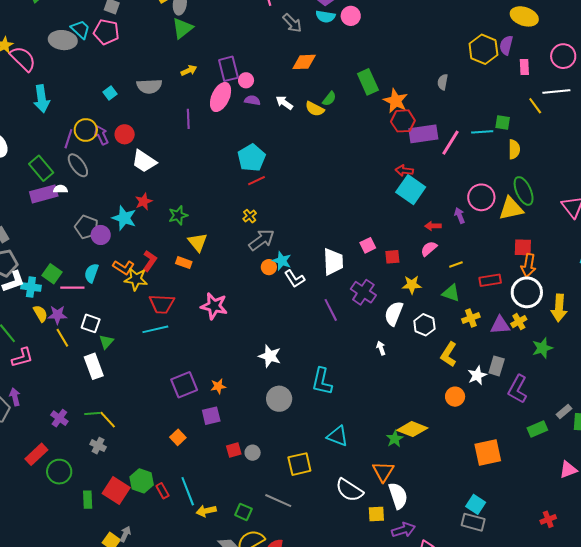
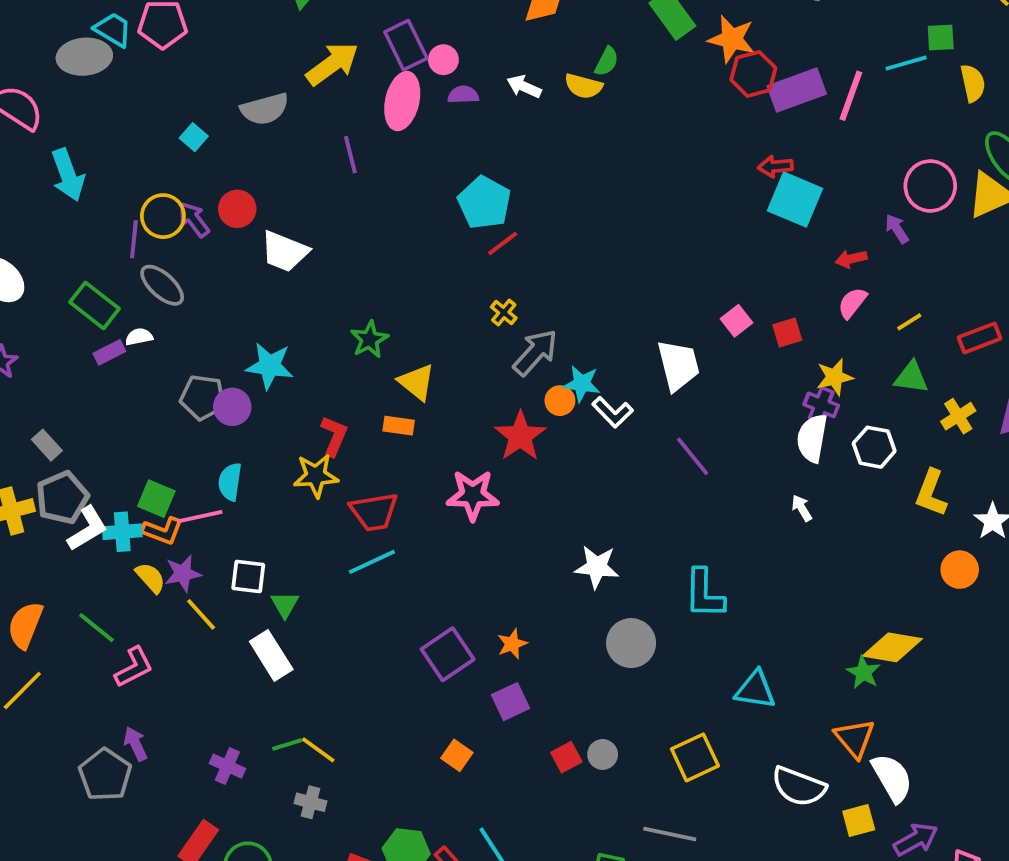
yellow arrow: (189, 70) -> (332, 64), size x1.8
purple rectangle: (44, 194) -> (109, 352), size x0.6
red star: (144, 202) -> (520, 436), moved, size x1.5
orange L-shape: (123, 267) -> (162, 531), moved
purple cross: (363, 292) -> (821, 405), moved, size x0.7

